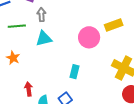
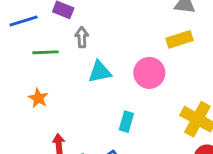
yellow rectangle: (114, 25) -> (180, 39), moved
cyan triangle: (44, 39) -> (100, 72), moved

